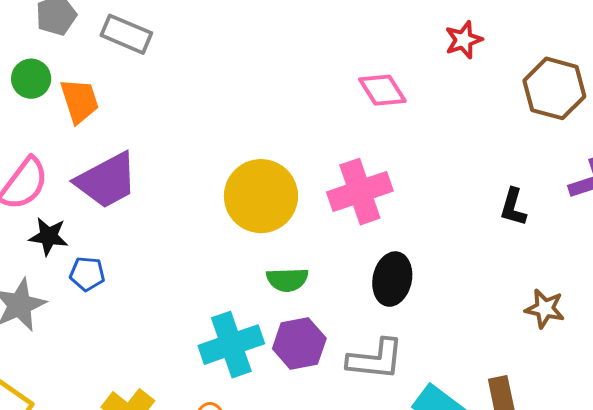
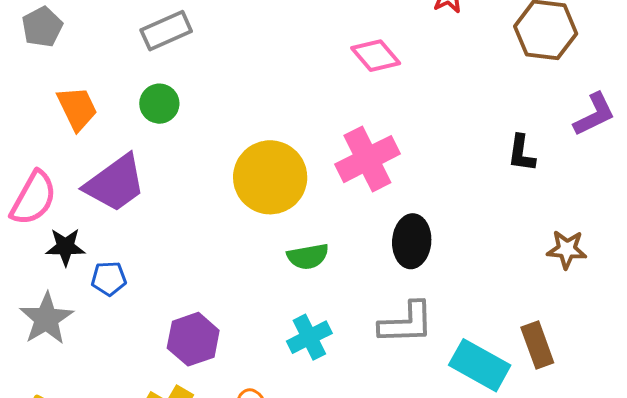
gray rectangle: (126, 34) -> (166, 31), moved, turned -39
green circle: (31, 79) -> (159, 104), moved
purple hexagon: (299, 343) -> (193, 339), moved
cyan cross: (231, 345) -> (309, 337), moved, size x0.7

